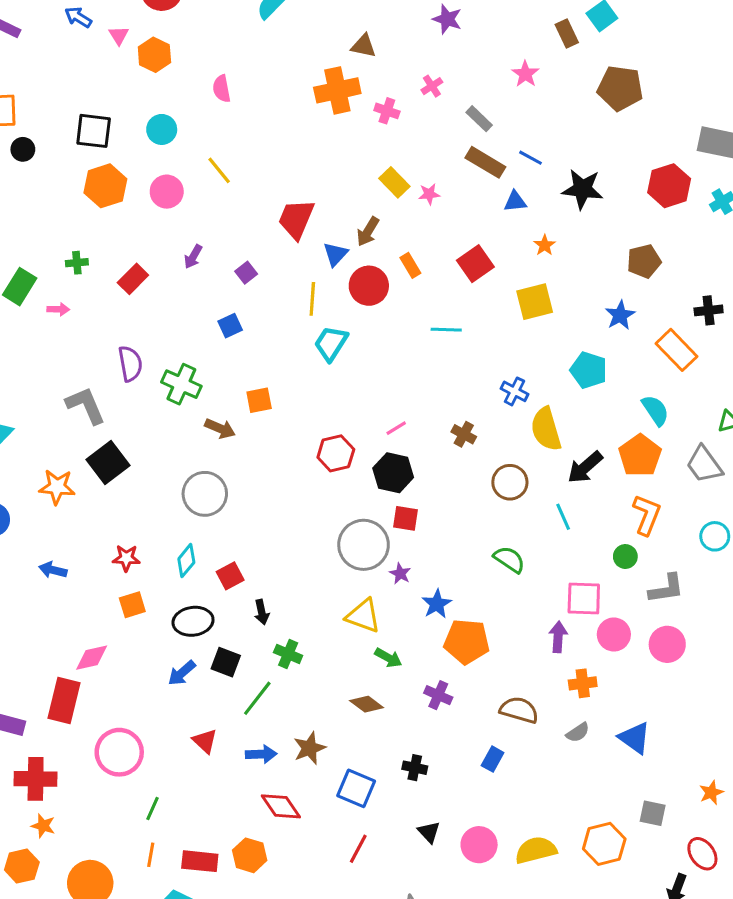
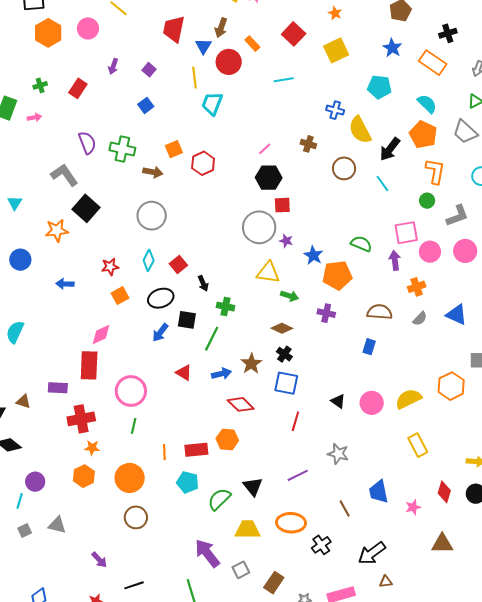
red hexagon: (336, 453) -> (203, 163), moved
green semicircle: (509, 559) -> (361, 244), moved
black cross: (415, 768) -> (284, 354), moved, turned 35
green line: (152, 809) -> (134, 426), moved

